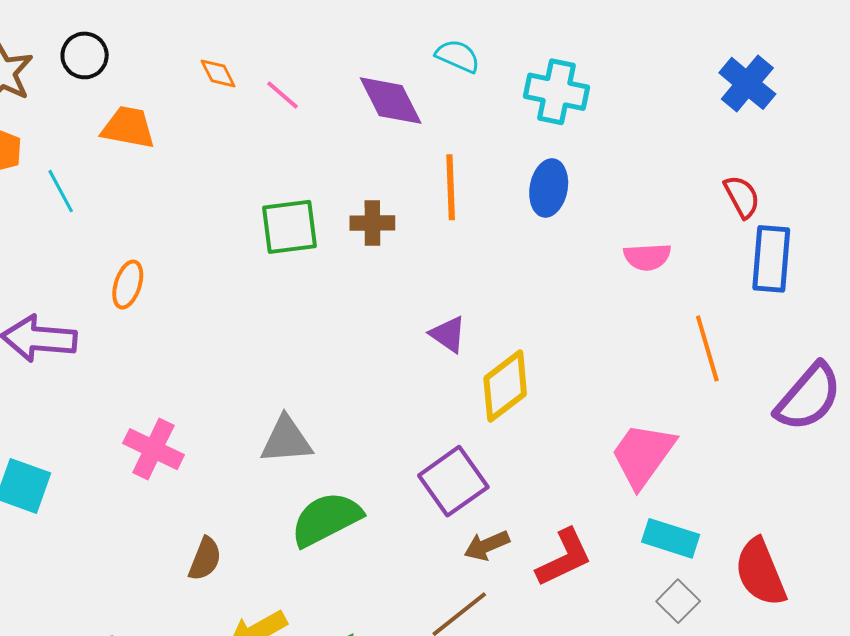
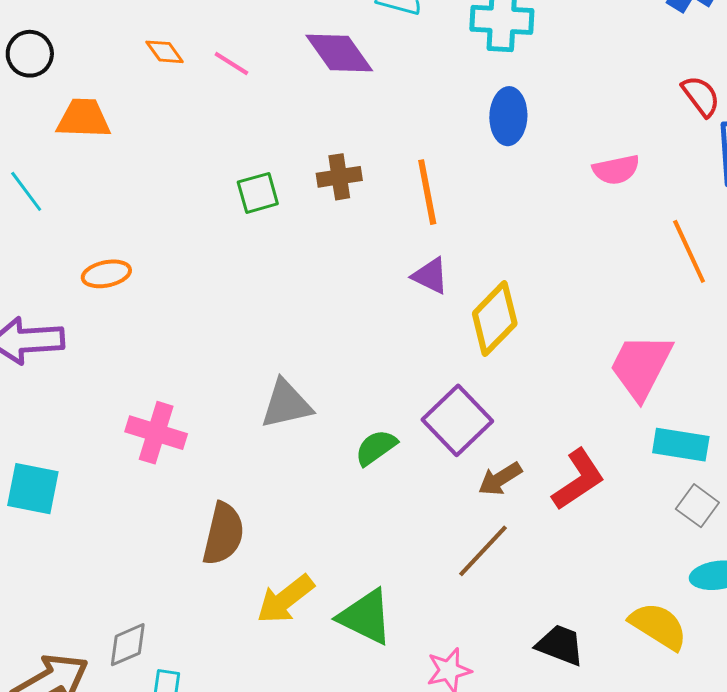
orange line: (451, 187) -> (427, 192), moved
green square: (289, 227) -> (258, 193), size x0.7
orange ellipse: (128, 285) -> (106, 274), turned 69
green semicircle: (326, 519) -> (376, 448), moved, size x0.6
brown semicircle: (205, 559) -> (223, 534), size x1.4

